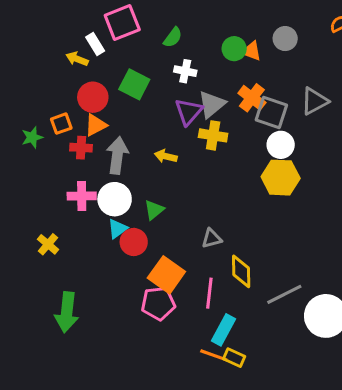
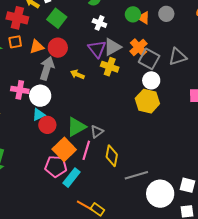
green square: (134, 84) -> (57, 18), moved
red circle: (93, 97) -> (58, 48), moved
purple triangle: (189, 112) -> (97, 49), turned -30
red cross: (81, 148) -> (17, 18), moved, size x1.5
green triangle: (154, 210) -> (76, 127), moved, size x1.5
gray triangle: (212, 238) -> (97, 132), turned -32
pink line: (209, 293) -> (86, 150), moved
cyan rectangle: (223, 330) -> (71, 178), moved

